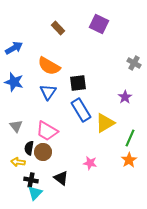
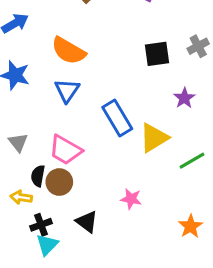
gray cross: (134, 63) -> (198, 46), turned 32
black square: (78, 83) -> (157, 54), moved
green line: (130, 138) -> (192, 161), turned 36
orange star: (129, 160) -> (191, 226), moved
black cross: (31, 180) -> (41, 225), turned -32

